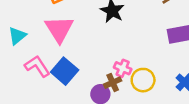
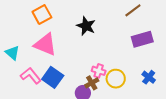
pink triangle: (59, 29) -> (45, 44), turned -30
cyan triangle: (17, 36) -> (12, 53), turned -35

